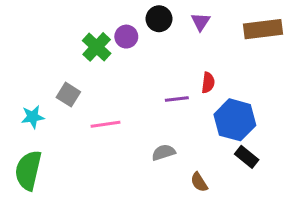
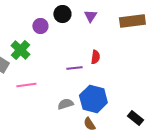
green cross: (97, 47) -> (20, 50), moved
blue hexagon: (235, 120) -> (93, 99), moved
black rectangle: (247, 157) -> (135, 118), moved

